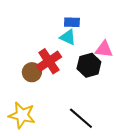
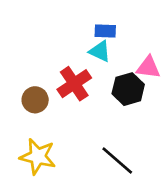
brown circle: (32, 72) -> (35, 100), moved

